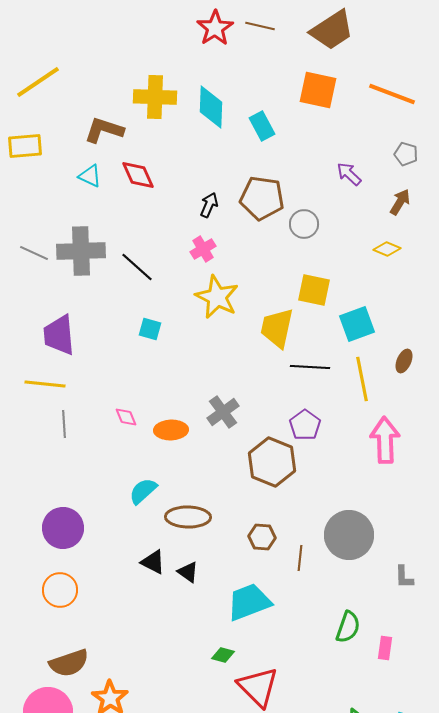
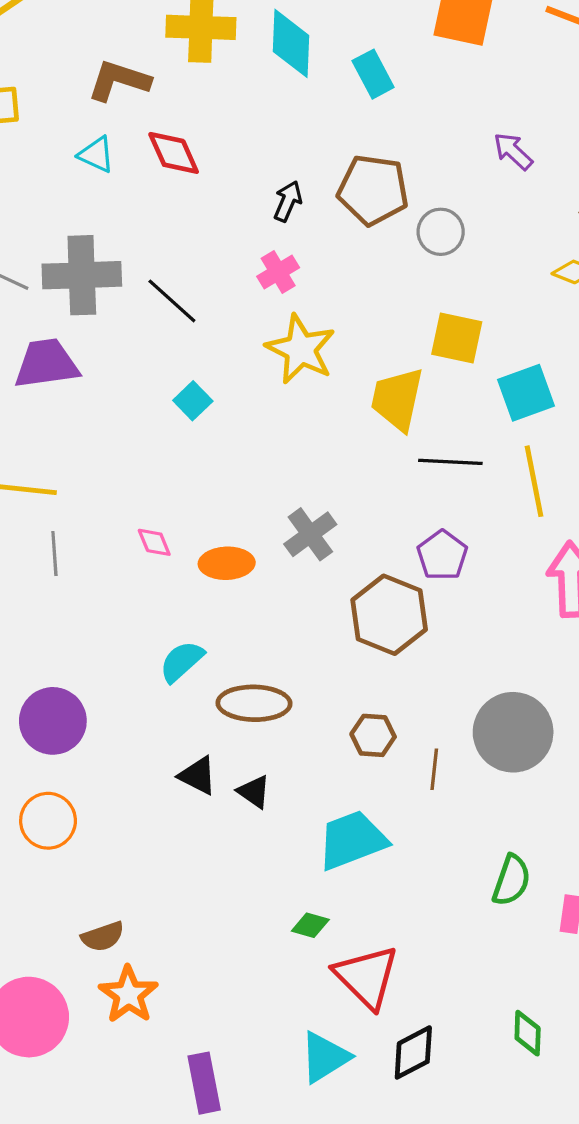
cyan square: (150, 329) -> (193, 401), turned 30
purple trapezoid: (59, 335) -> (46, 364), moved, turned 87
brown semicircle: (69, 663) -> (103, 937), moved, size x0.7

